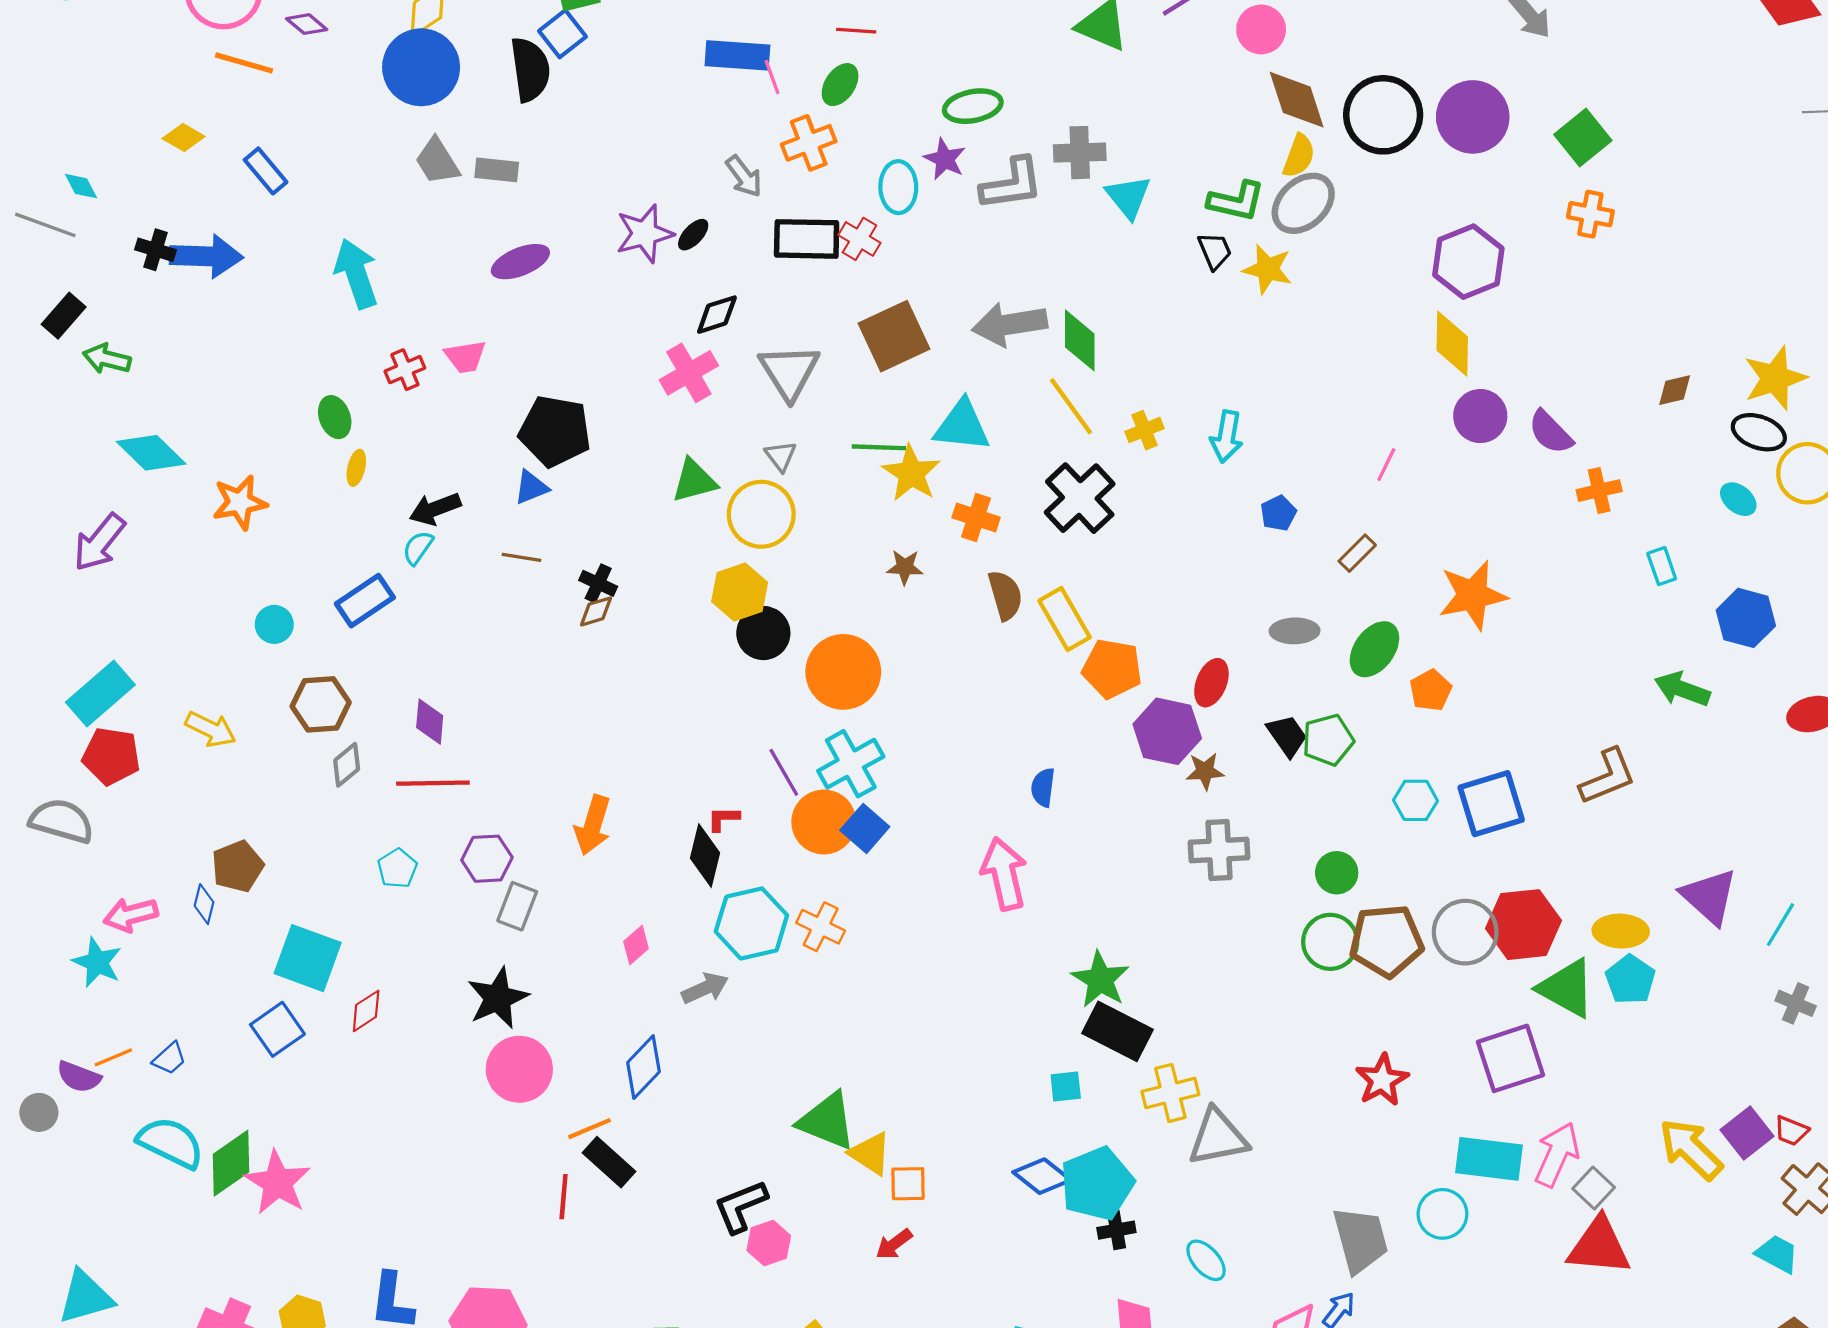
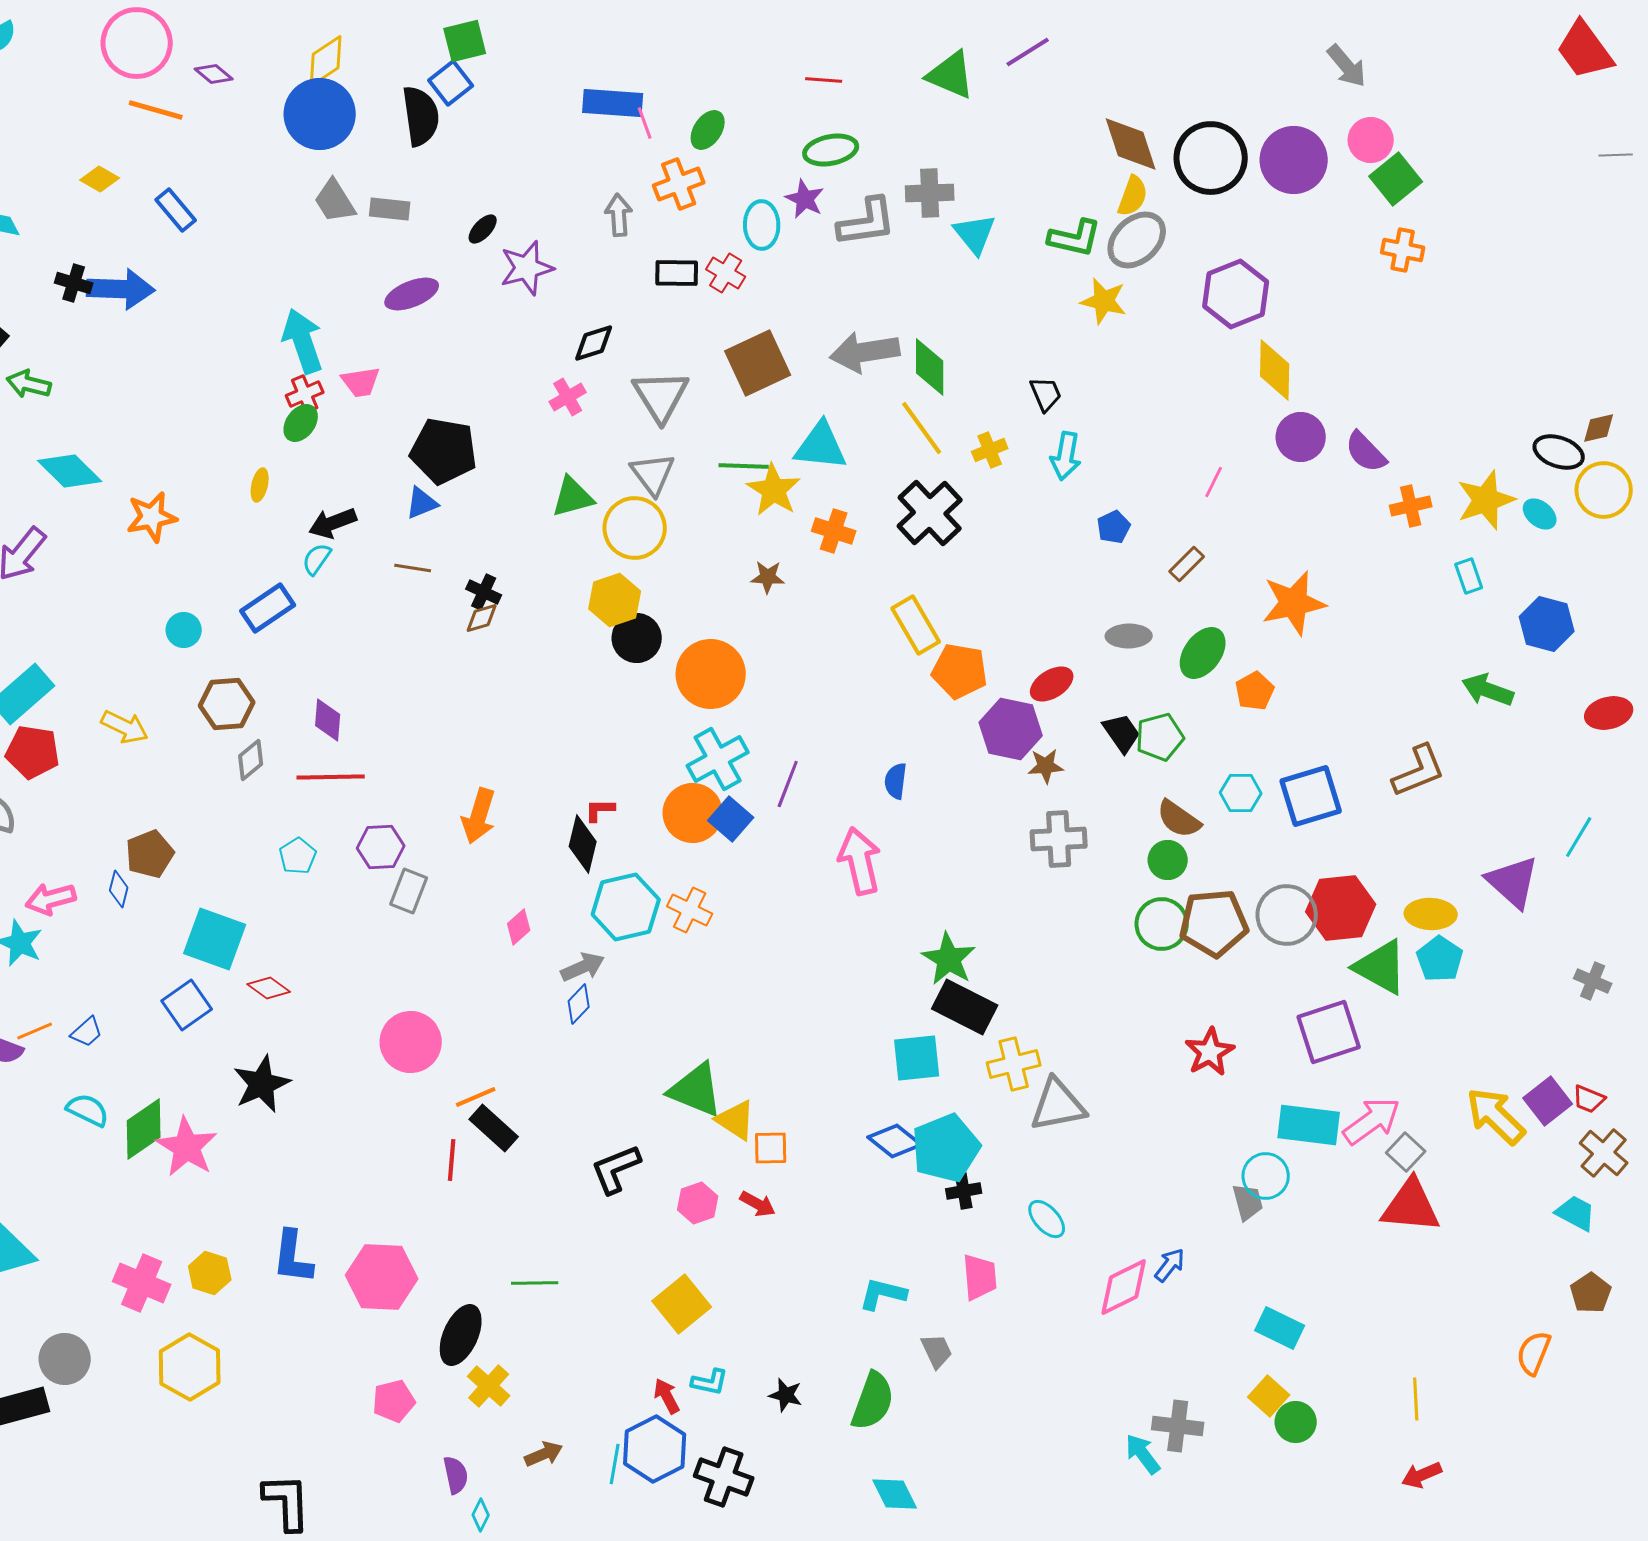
pink circle: (1261, 29) -> (1371, 140), moved
red line: (856, 31) -> (824, 80), moved
gray arrow: (744, 176) -> (619, 215), turned -147
black ellipse: (693, 235) -> (483, 229), moved
black rectangle: (807, 239) -> (677, 273), size x0.7
black trapezoid: (1215, 251) -> (1046, 394), moved
purple hexagon: (1468, 262) -> (1236, 294), moved
cyan arrow: (356, 273) -> (303, 341), moved
pink cross: (689, 373) -> (568, 397), size x0.7
yellow star: (1775, 378) -> (1486, 500), moved
brown diamond: (1675, 390) -> (1599, 428), moved
green ellipse: (335, 417) -> (301, 423), moved, turned 57
gray triangle: (781, 456) -> (653, 474), size x1.5
brown semicircle: (1005, 595) -> (1179, 819), moved, turned 141
red ellipse: (1211, 683) -> (1052, 684), turned 36
purple line: (784, 772) -> (788, 784), moved, turned 51
cyan line: (1780, 925) -> (1579, 837), moved
black star: (498, 998) -> (262, 1084), moved
red diamond: (366, 1011) -> (269, 988), turned 69
blue diamond: (644, 1067) -> (579, 1004), moved, size x0.7
cyan square: (1066, 1087) -> (917, 1058), size x1.6
cyan semicircle: (171, 1143) -> (88, 1110), size x0.7
pink arrow: (1557, 1155) -> (1372, 1121), turned 30
gray trapezoid: (1360, 1240) -> (1248, 1202), moved, size x0.6
pink hexagon: (769, 1243) -> (698, 1203), moved
red arrow: (894, 1244) -> (758, 1204), turned -114

